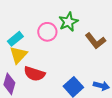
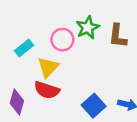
brown L-shape: (95, 41) -> (118, 36), moved, turned 45
yellow triangle: (18, 55) -> (48, 67), moved

